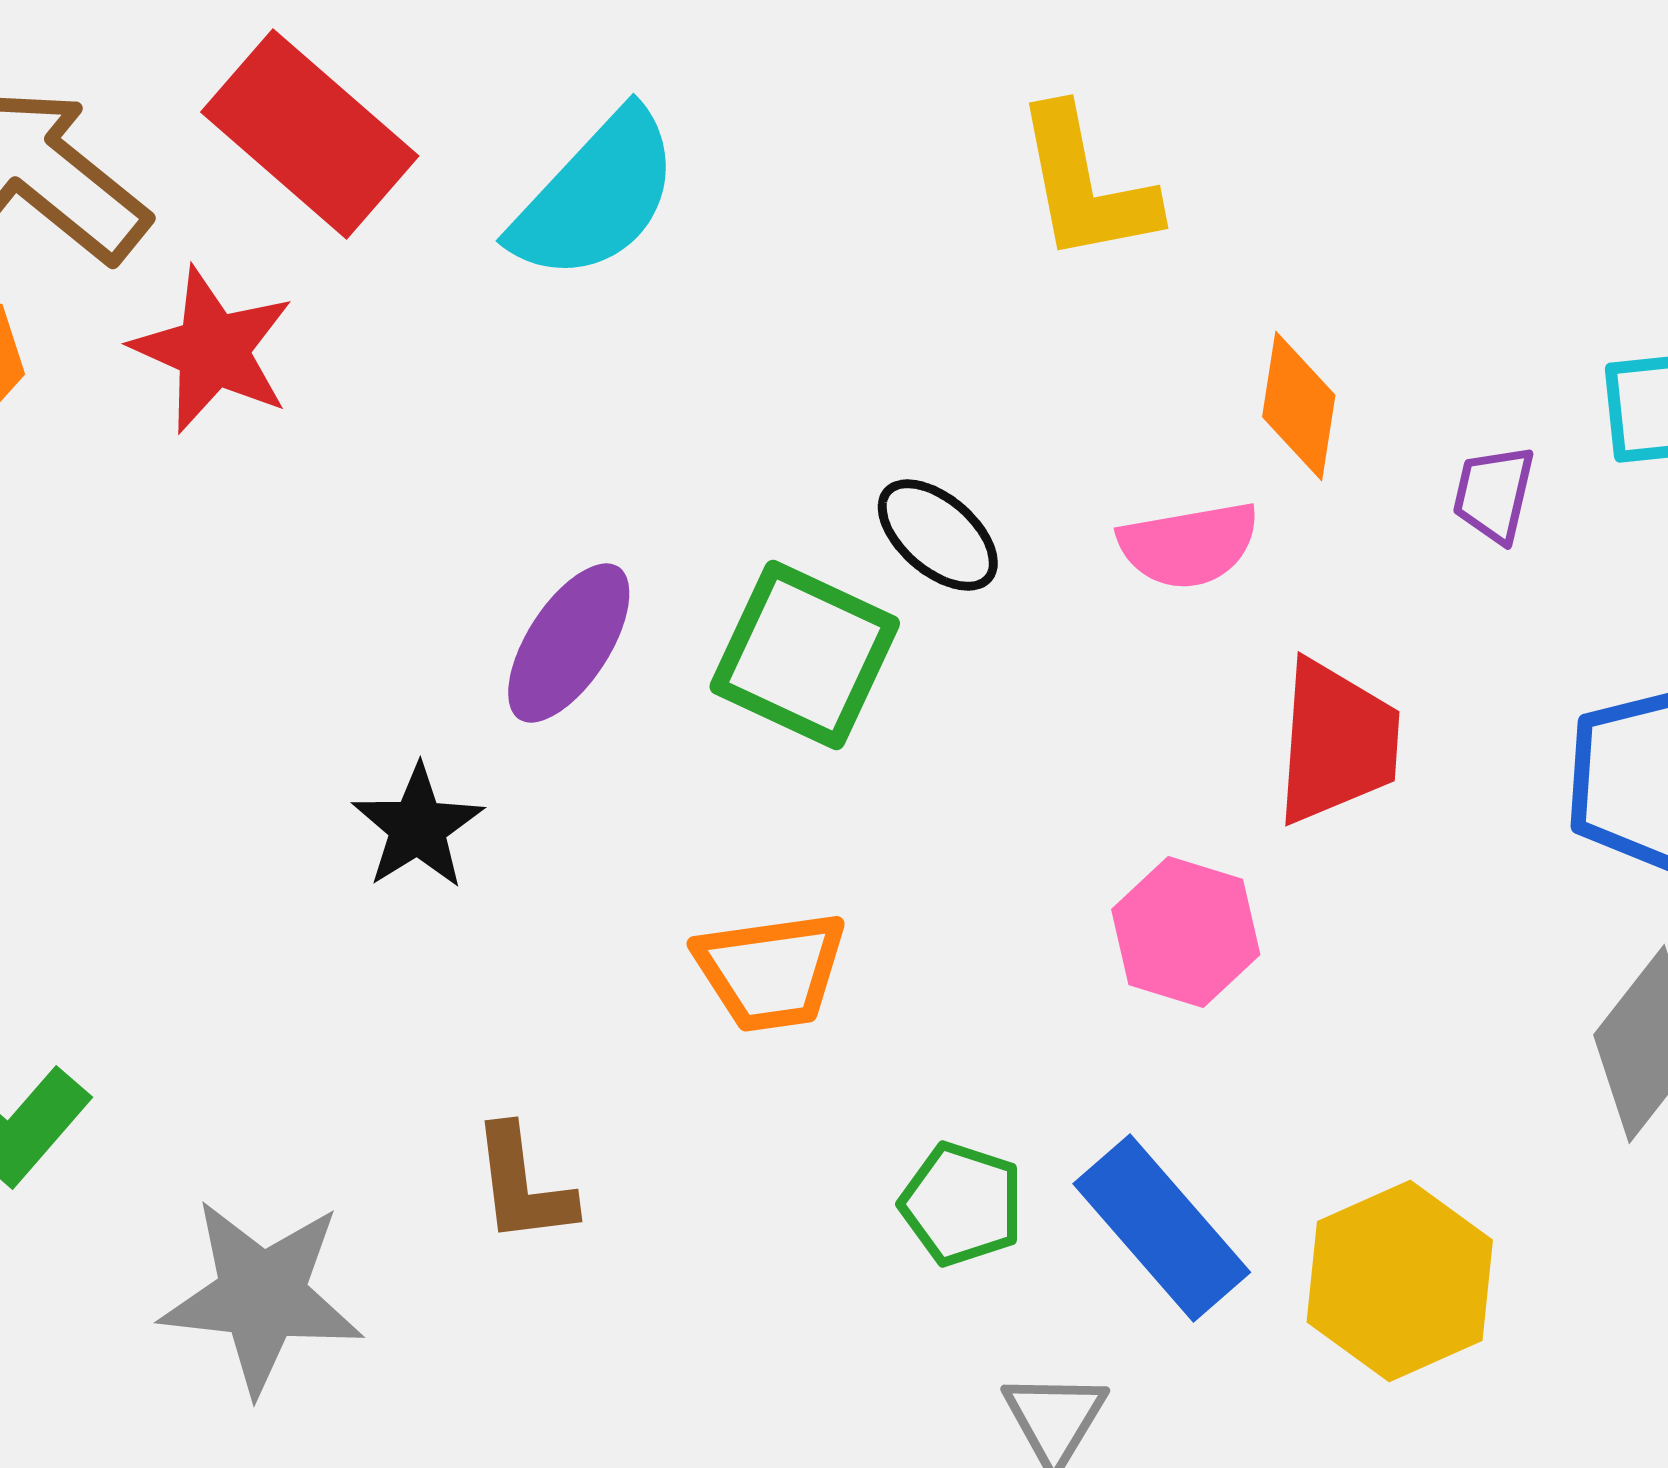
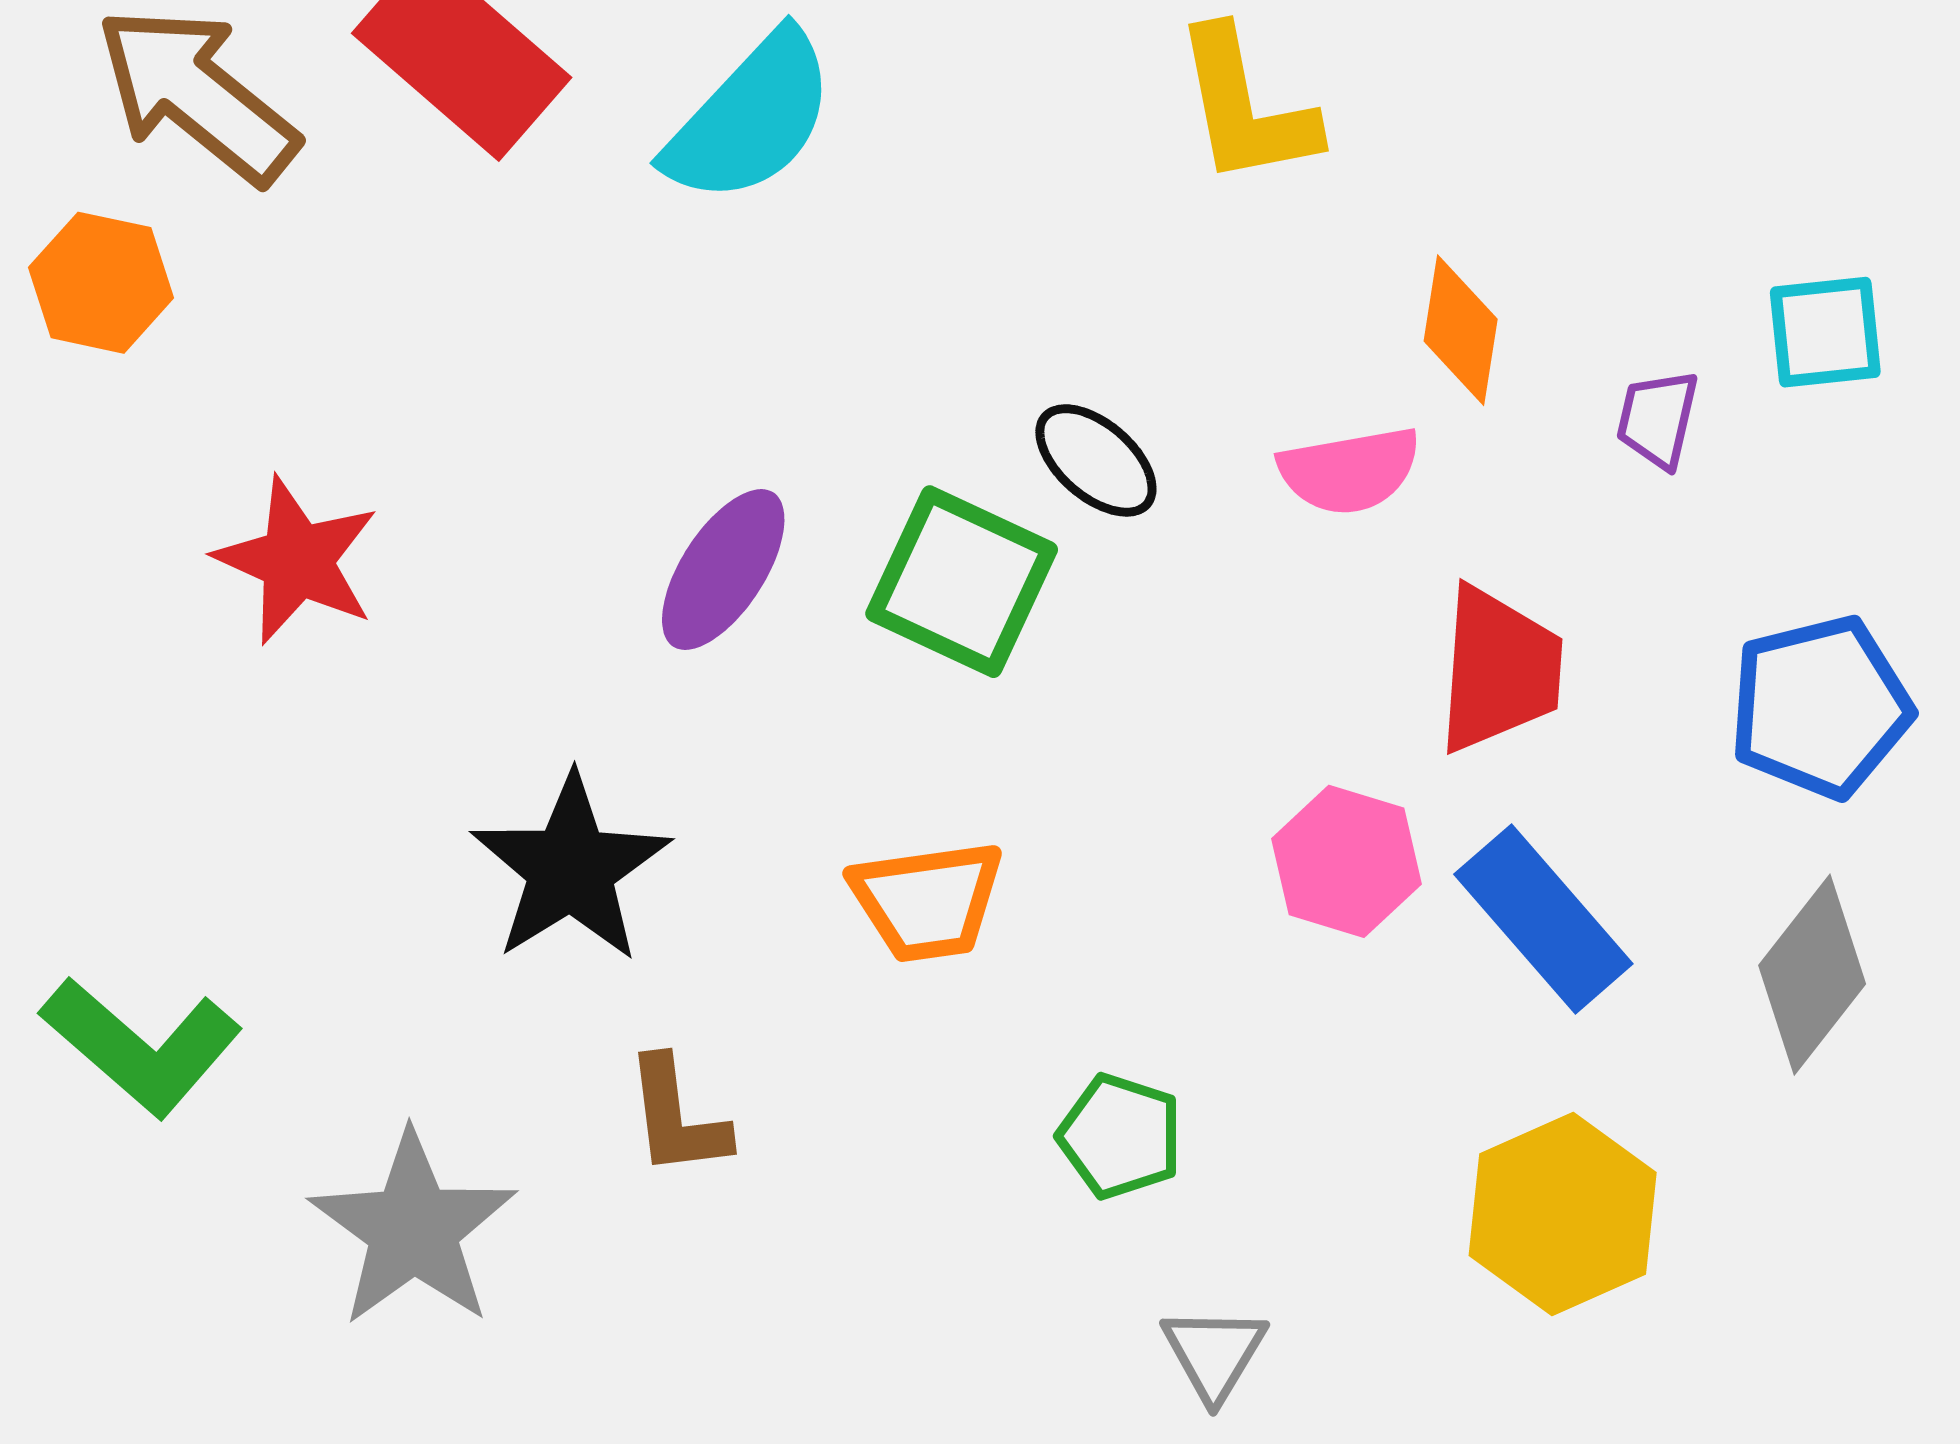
red star: (213, 350) -> (297, 560), moved
black star: (418, 827) -> (571, 869), moved, size x1.5
blue rectangle: (1162, 1228) -> (1543, 919), moved
gray star: (262, 1296) -> (413, 1229), turned 30

